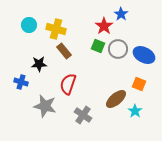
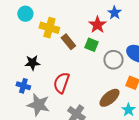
cyan circle: (29, 25) -> (25, 14), moved
gray circle: (118, 49) -> (113, 60), moved
brown rectangle: (64, 51) -> (68, 42), moved
blue cross: (21, 82) -> (23, 86), moved

